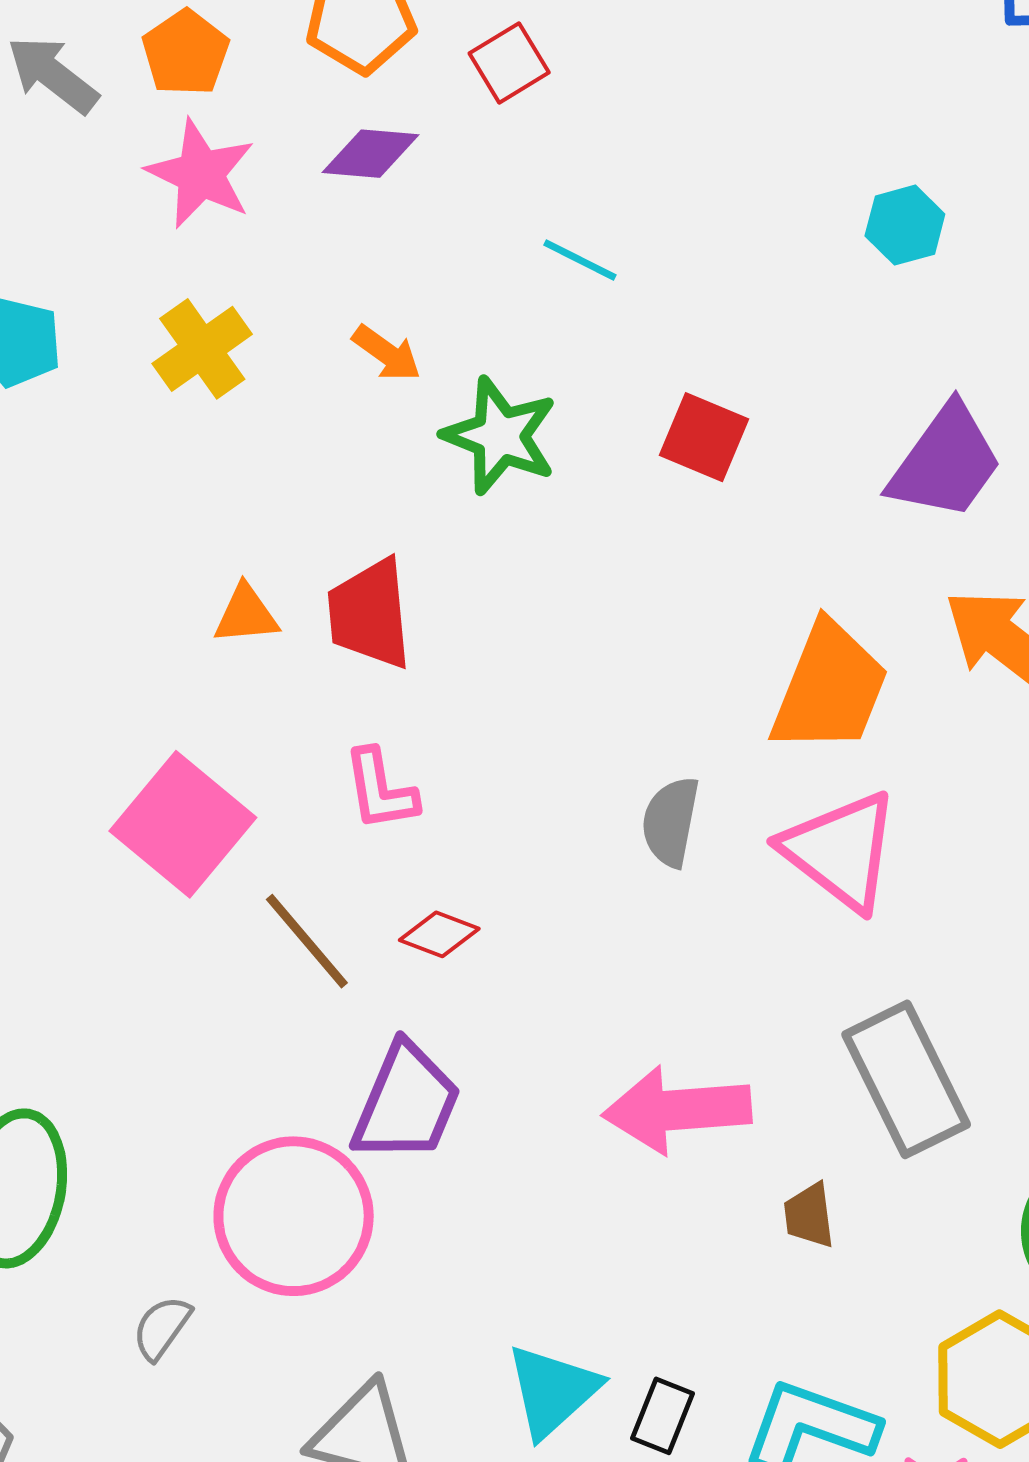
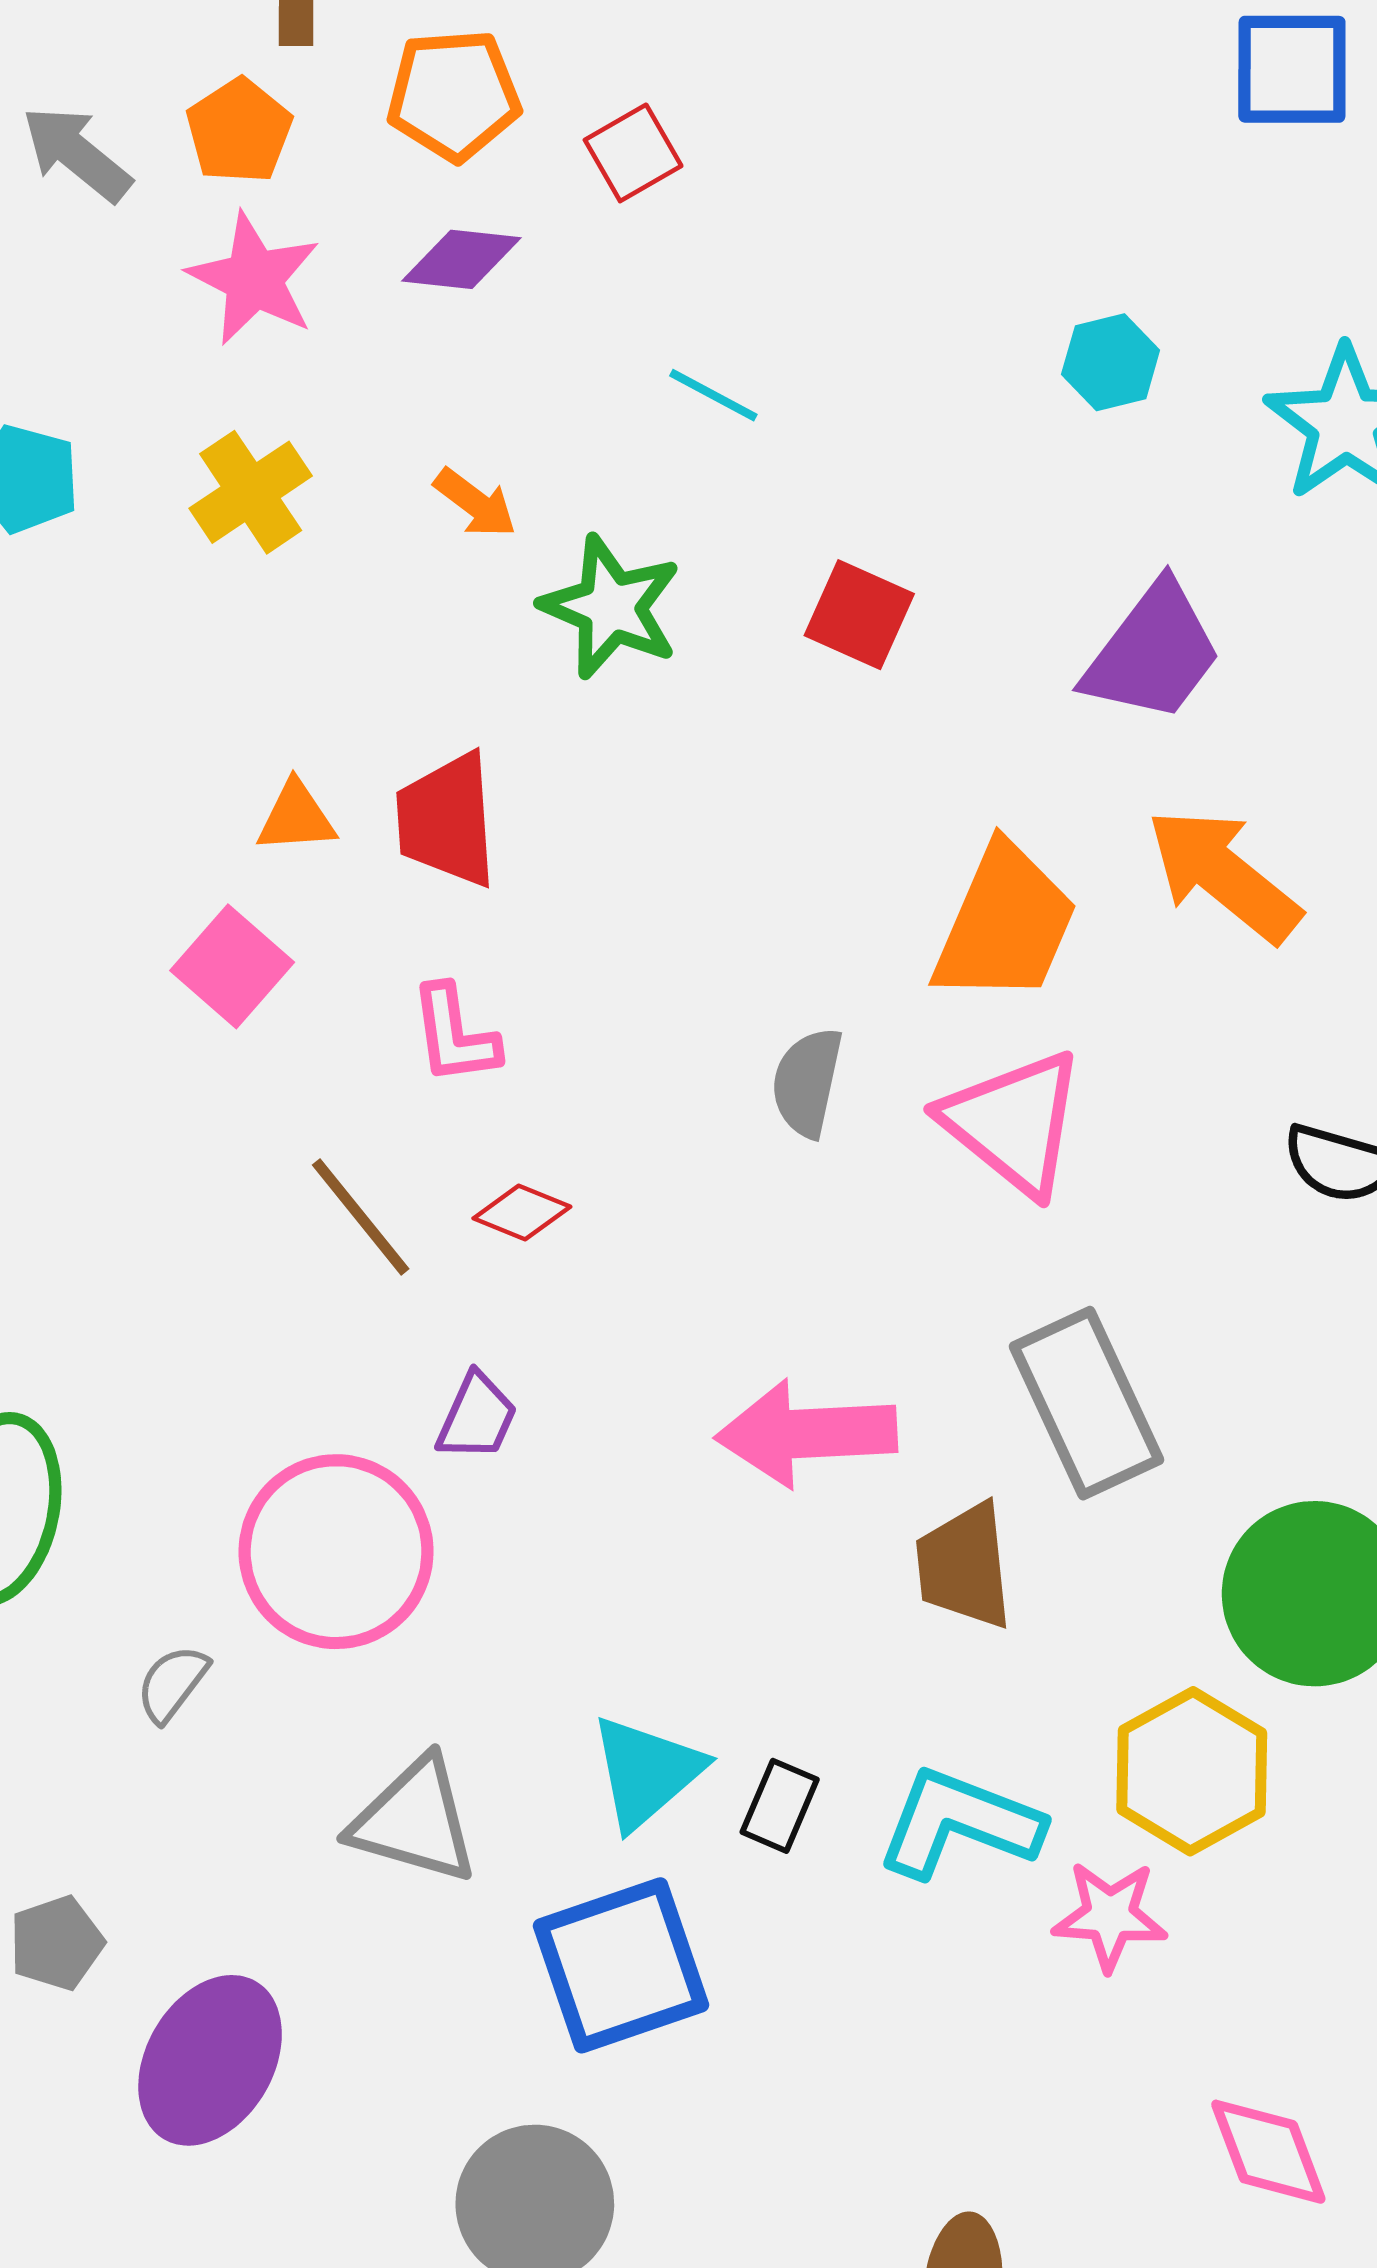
pink square: (183, 824) -> (232, 966), moved, size x0.7
purple trapezoid: (406, 1103) -> (477, 1417), size x0.6
brown trapezoid: (809, 1215) -> (964, 1566), size x1.6

